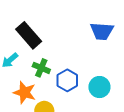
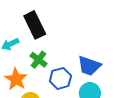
blue trapezoid: (102, 31) -> (89, 66), moved

